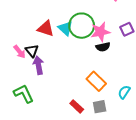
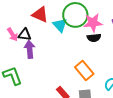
cyan triangle: (65, 28) -> (60, 25), moved
black triangle: (32, 51) -> (25, 35), turned -48

